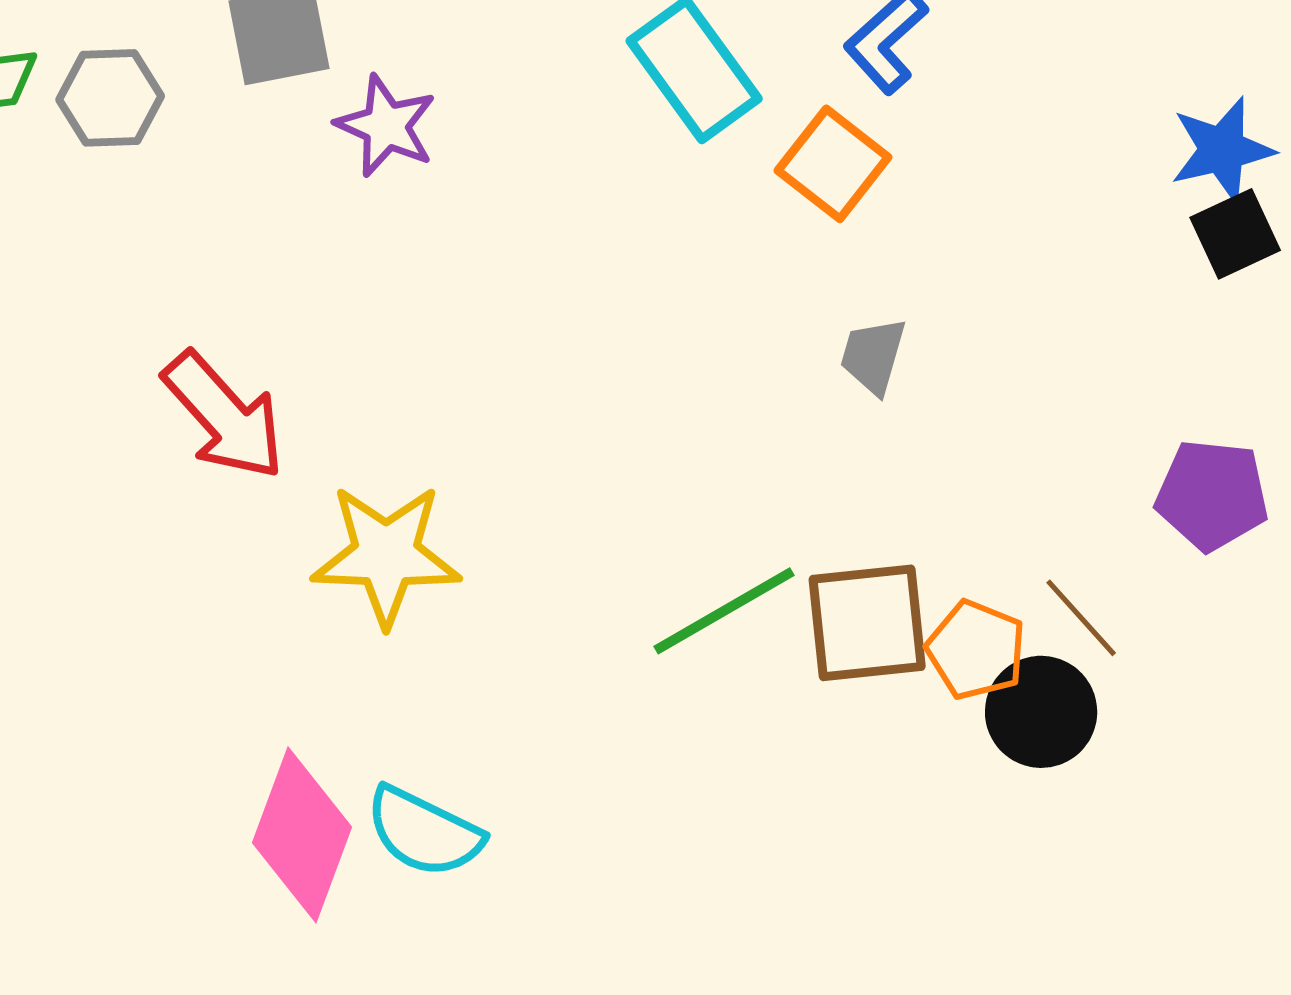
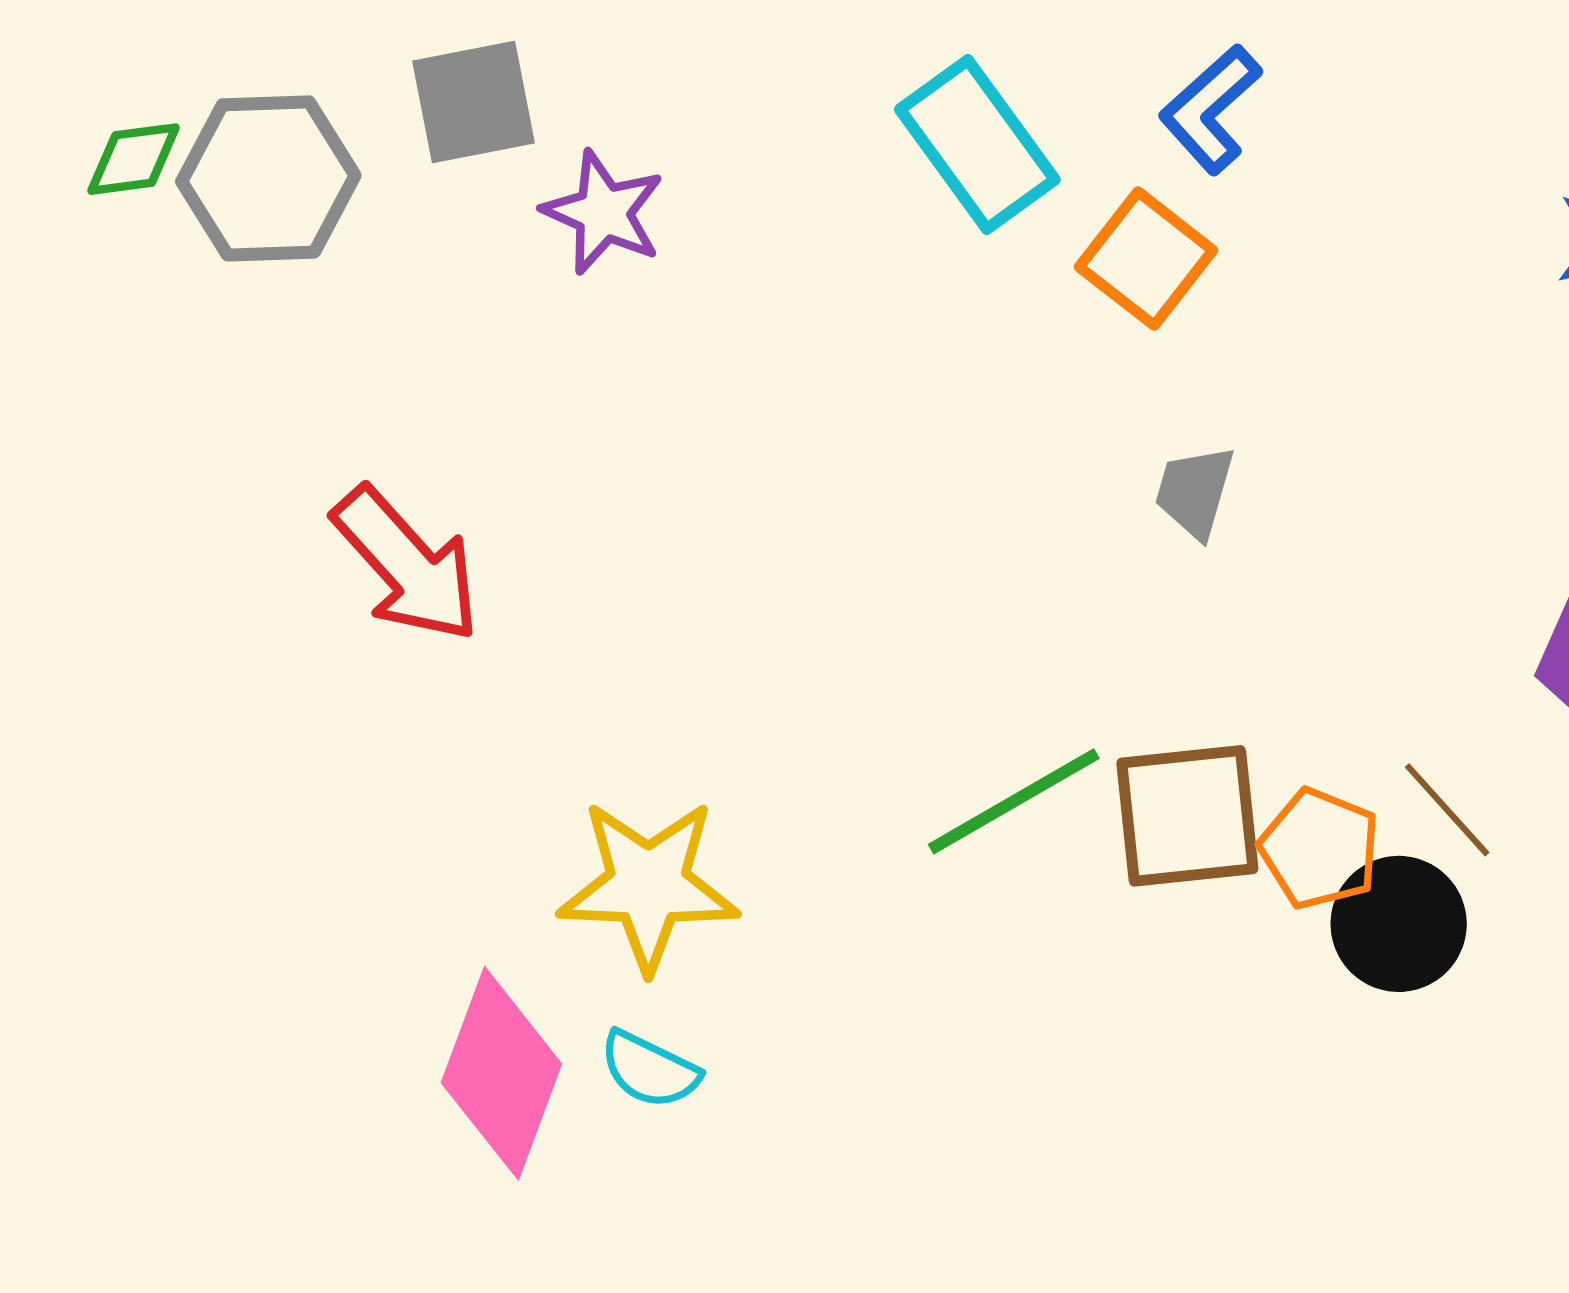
gray hexagon: (110, 98) -> (268, 178), size x1.4
yellow star: (386, 555) -> (648, 885), moved
cyan semicircle: (424, 832) -> (650, 1070), size x0.7

